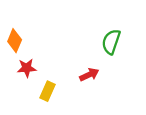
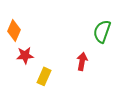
red arrow: (89, 75) -> (82, 61), turned -54

